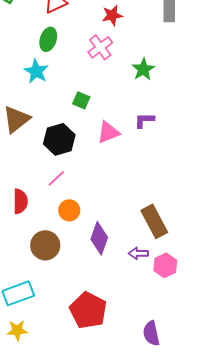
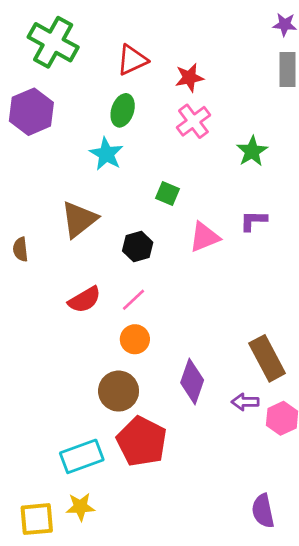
red star: (112, 15) -> (189, 78), moved
black hexagon: (59, 139) -> (138, 247), size x0.7
red semicircle: (20, 201) -> (84, 300), moved, turned 60
orange circle: (69, 210) -> (135, 339), moved
red pentagon: (88, 310) -> (142, 441), moved

